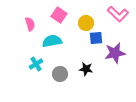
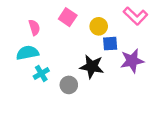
cyan semicircle: (52, 41) -> (27, 53), moved
black star: (86, 69) -> (92, 67), moved, size x1.5

